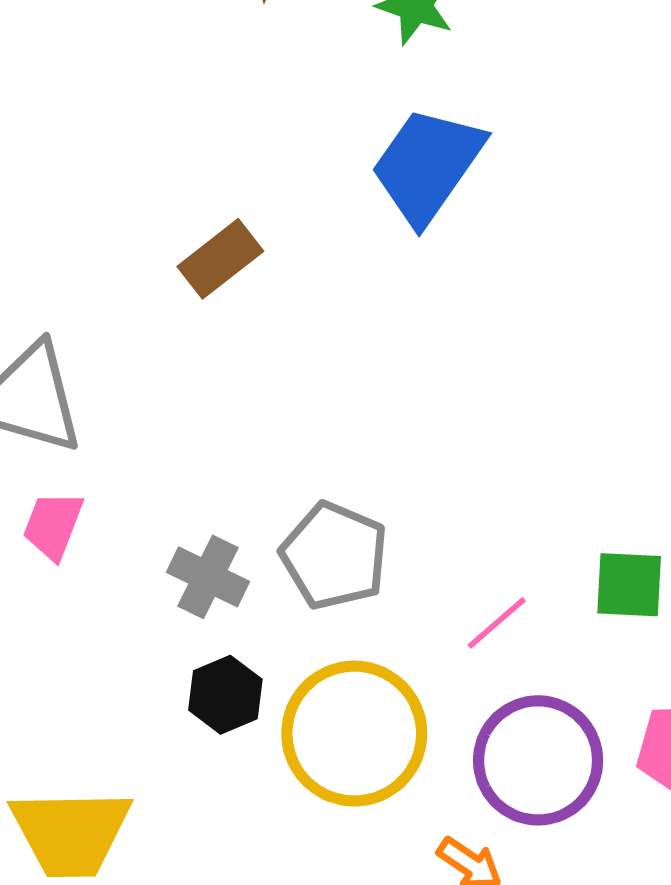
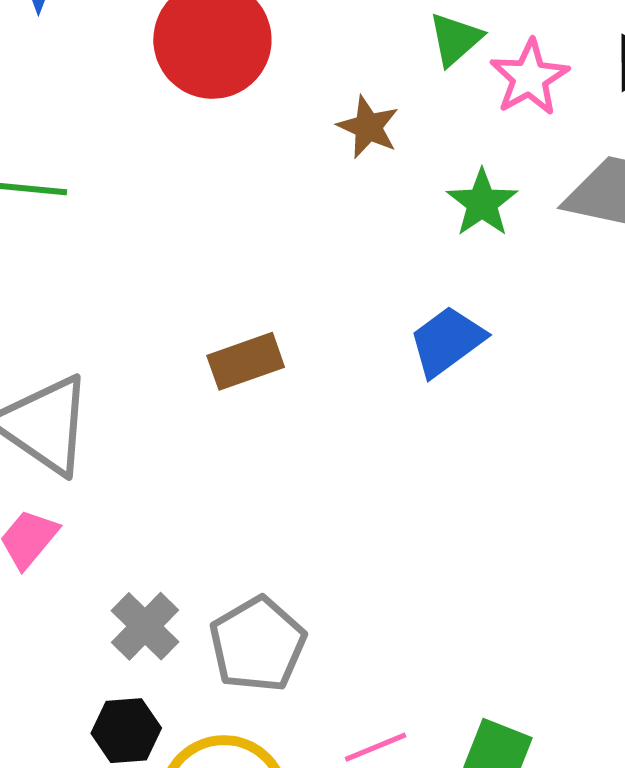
blue trapezoid: (427, 165) -> (447, 341), size x0.7

